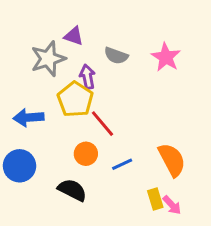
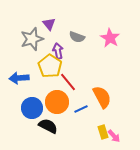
purple triangle: (74, 36) -> (49, 24), turned 32
orange circle: (86, 154) -> (57, 102), size x1.5
orange semicircle: (172, 160) -> (102, 97), moved
blue circle: (19, 166) -> (32, 108), moved

